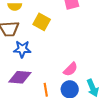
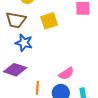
yellow square: (42, 22) -> (49, 21), turned 30

